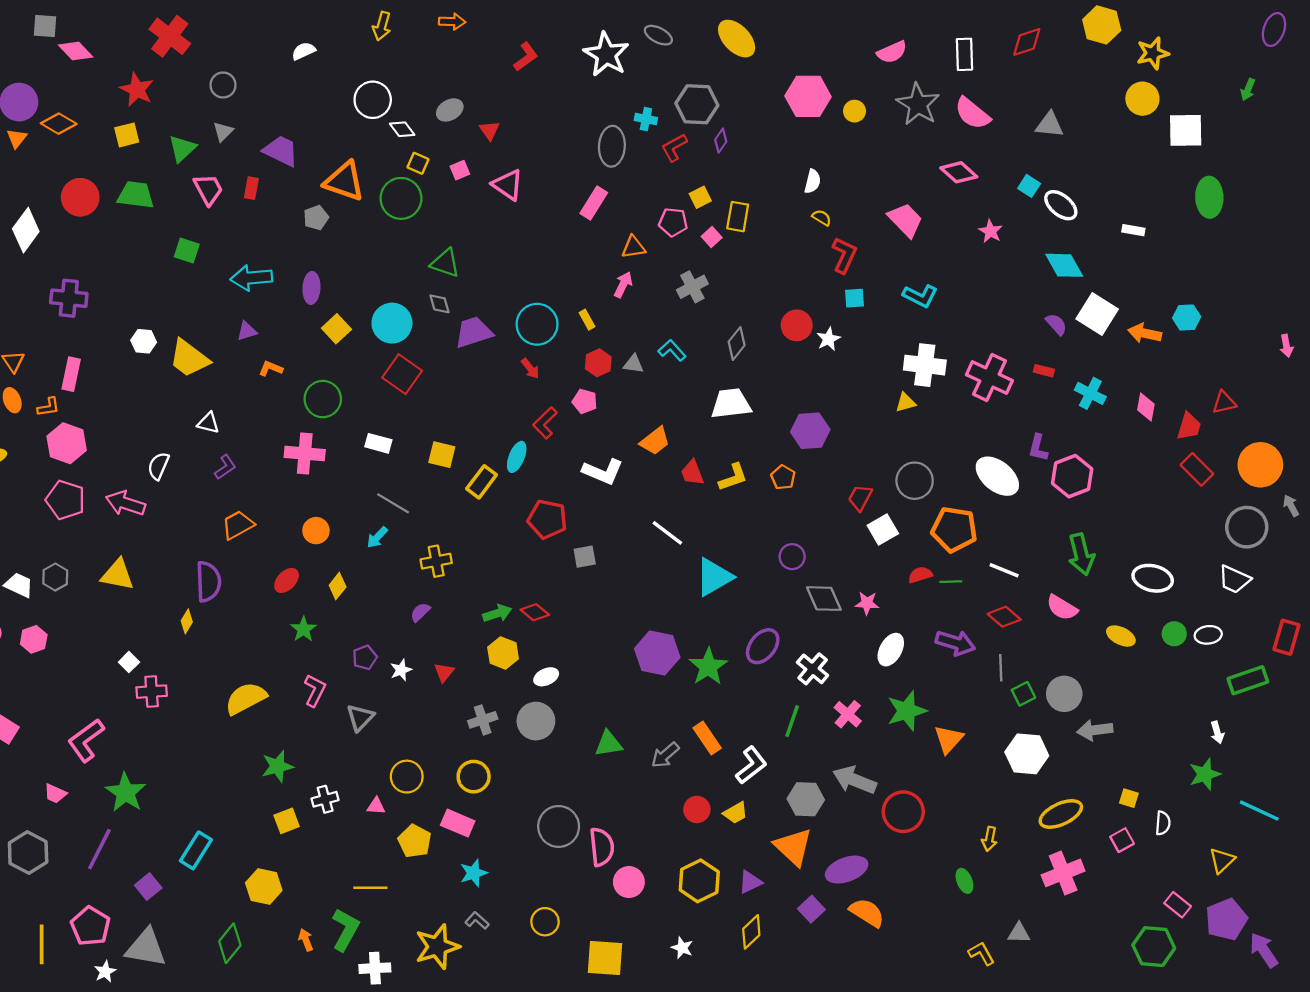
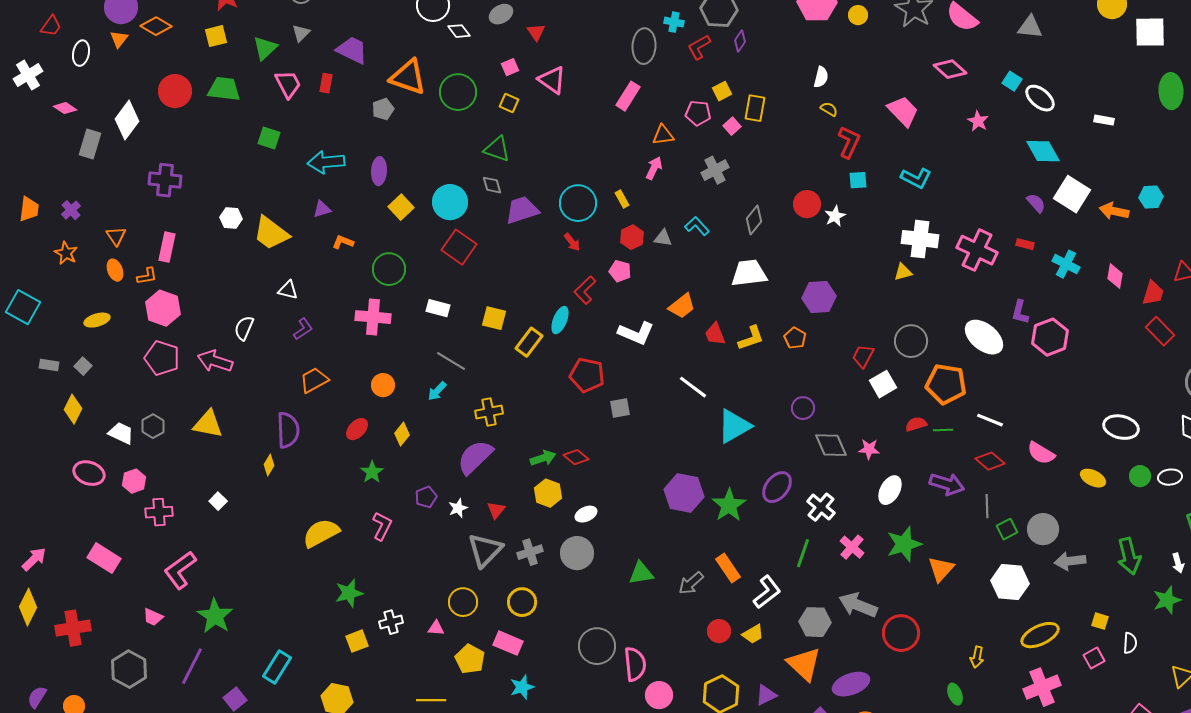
yellow square: (418, 163) -> (509, 103), moved
green arrow: (1081, 554) -> (1129, 556), moved
purple semicircle: (420, 612) -> (475, 457), size x2.0
pink cross: (152, 692) -> (159, 512), moved
gray triangle: (360, 718) -> (485, 550), moved, size x1.4

